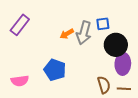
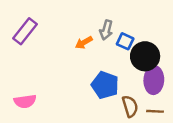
blue square: (103, 24) -> (125, 41), moved, turned 32
gray arrow: (84, 33) -> (106, 30), moved, size x0.7
blue pentagon: (55, 70) -> (105, 85), moved

